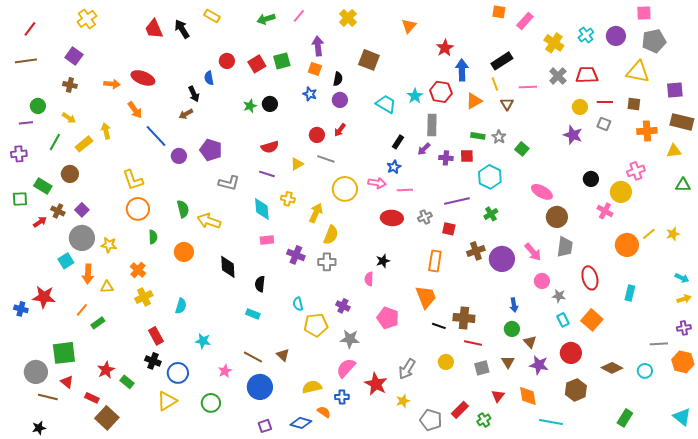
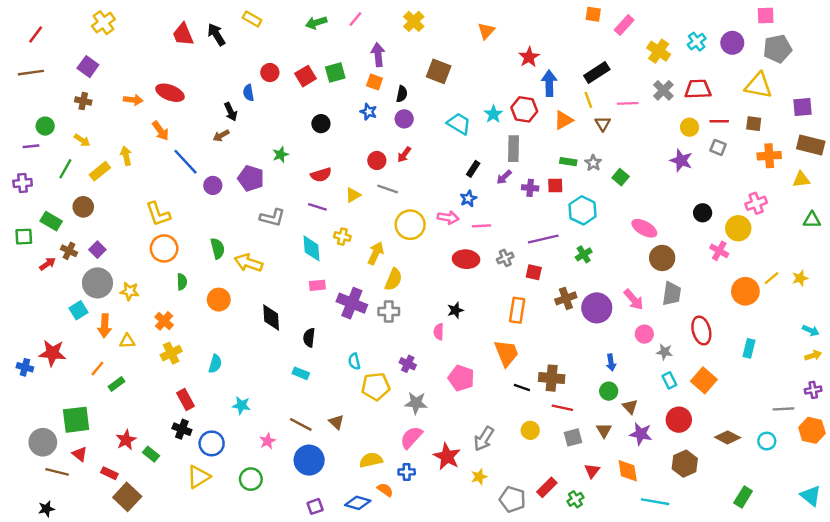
green star: (250, 106) -> (281, 155), moved
purple cross: (296, 255) -> (352, 303), size x1.4

